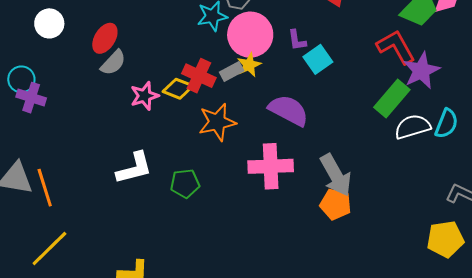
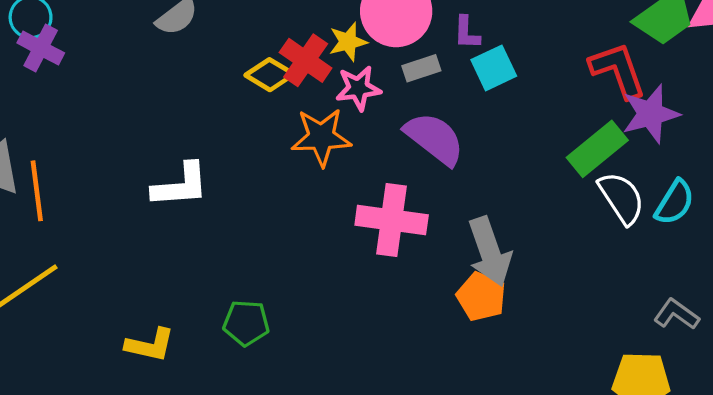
yellow star: (249, 65) -> (348, 42), moved
gray rectangle: (232, 72) -> (421, 68), moved
pink star: (145, 96) -> (358, 88), moved
white semicircle: (413, 127) -> (622, 198), turned 63
green pentagon: (185, 183) -> (246, 323), moved

